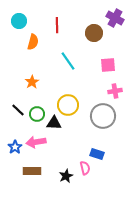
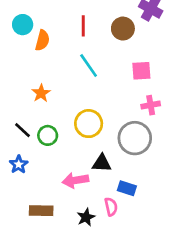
cyan circle: (19, 21) -> (23, 25), moved
red line: (57, 25) -> (83, 26), moved
black triangle: (54, 123) -> (102, 163), moved
pink arrow: (36, 142) -> (75, 180), moved
blue star: (15, 147) -> (19, 164), moved

